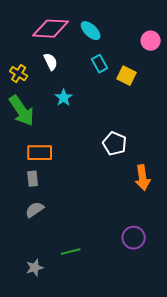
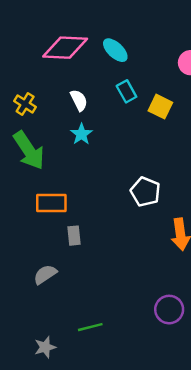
white semicircle: (51, 62) -> (79, 100), moved
gray rectangle: (33, 179) -> (74, 236), moved

